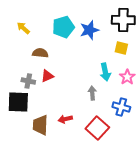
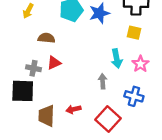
yellow arrow: (23, 28) -> (28, 11), turned -104

